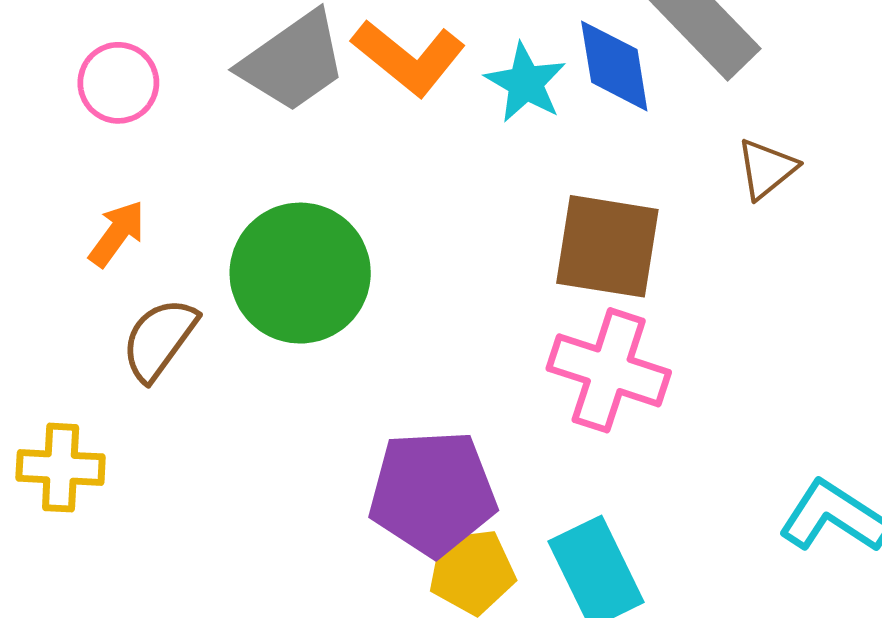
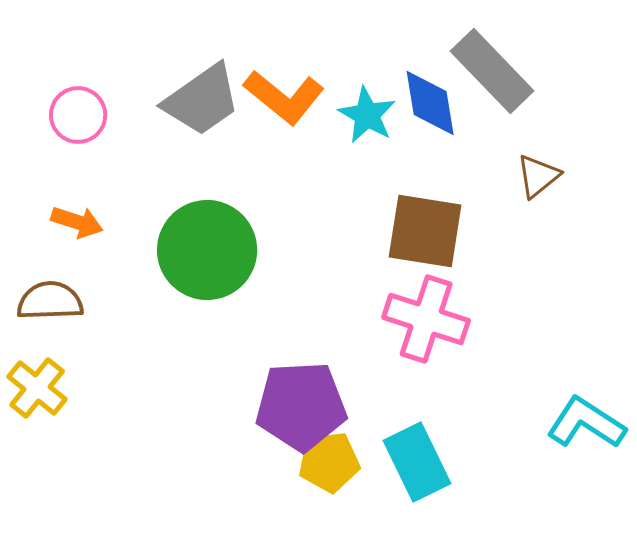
orange arrow: (117, 234) -> (77, 222), turned 72
brown semicircle: (159, 339) -> (50, 301), moved, turned 52
yellow cross: (61, 468) -> (37, 388), turned 36

